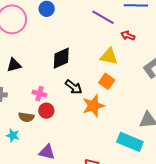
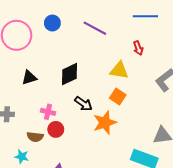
purple line: (103, 17) -> (95, 28), moved
red arrow: (128, 36) -> (138, 48), turned -128
black triangle: (14, 65) -> (29, 77), moved

